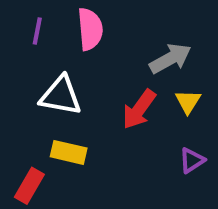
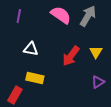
pink semicircle: (90, 29) -> (61, 15), moved, turned -50
gray arrow: (170, 58) -> (88, 16), moved, turned -30
white triangle: (61, 96) -> (31, 49), size x0.7

